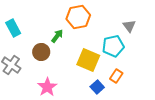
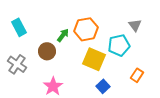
orange hexagon: (78, 17) -> (86, 29), moved
orange rectangle: (116, 76) -> (137, 75), moved

